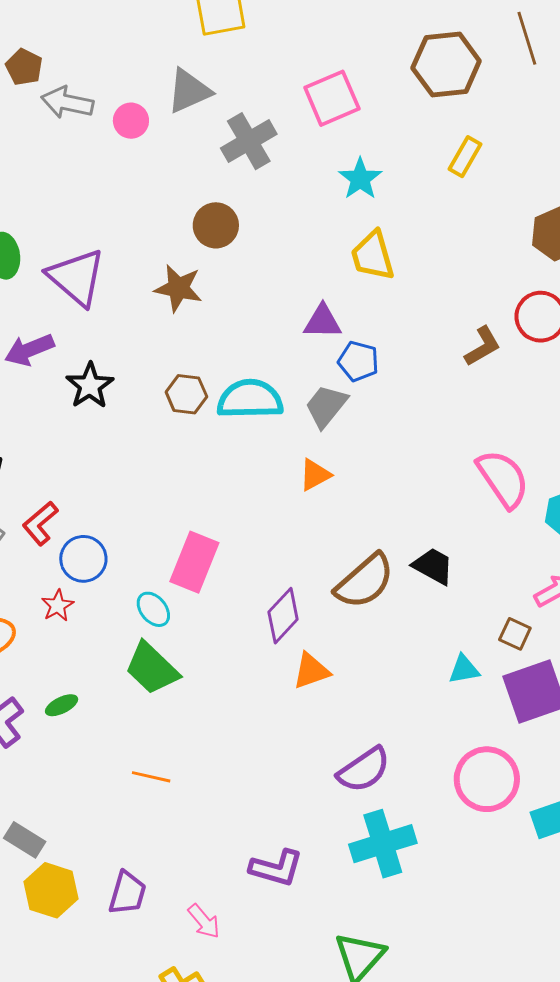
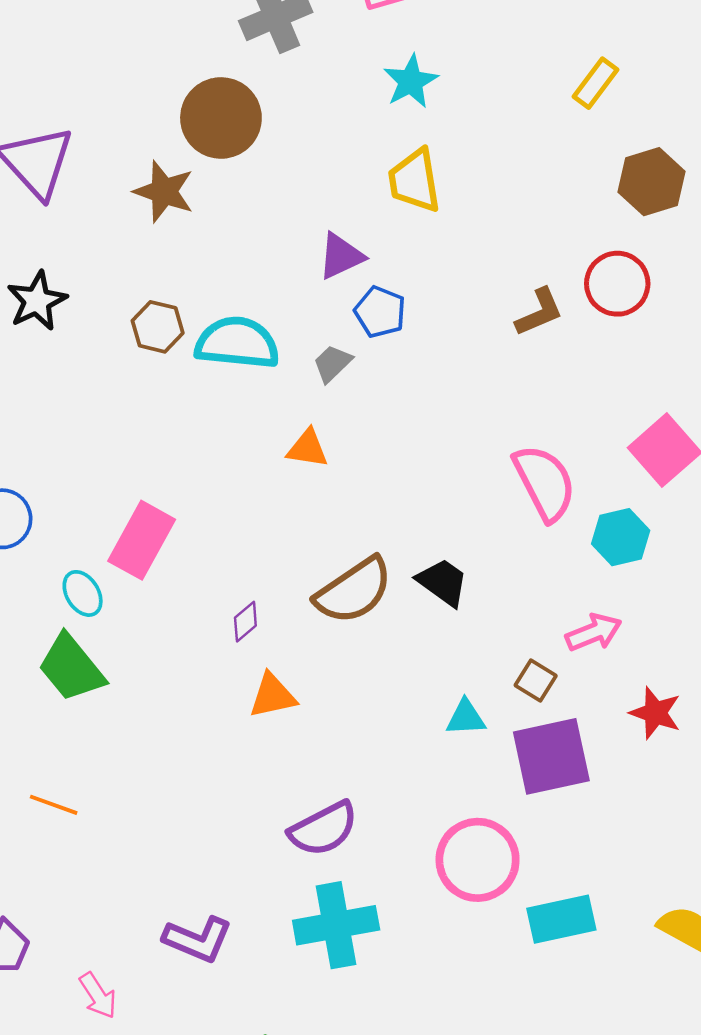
yellow rectangle: (465, 157) -> (596, 83), moved
brown circle: (216, 225) -> (221, 118), size x1.4
purple triangle: (323, 322) -> (341, 256), turned -33
gray trapezoid: (326, 406) -> (332, 363), size x0.7
orange triangle: (315, 475) -> (308, 448), turned 30
purple diamond: (283, 616) -> (245, 622), size x0.6

